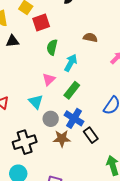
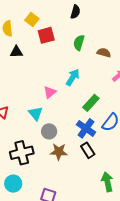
brown semicircle: (90, 37) -> (104, 53), moved
green semicircle: (52, 47) -> (79, 43), moved
green rectangle: (72, 90) -> (91, 103), moved
blue cross: (74, 118) -> (86, 128), moved

